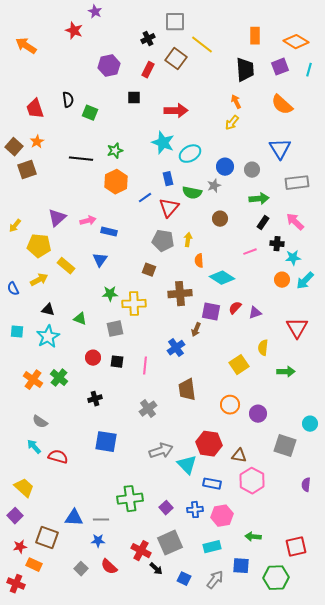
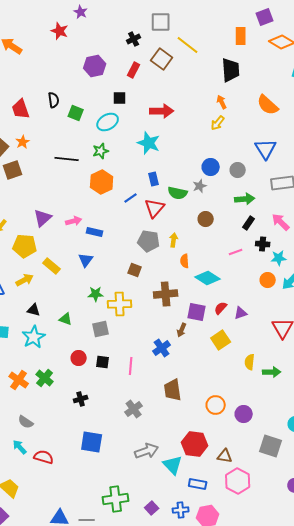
purple square: (280, 67) -> (265, 17), moved
cyan ellipse: (190, 154) -> (108, 122), moved
yellow semicircle: (263, 348) -> (250, 362), moved
yellow square: (239, 365) -> (221, 340), moved

